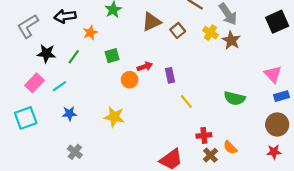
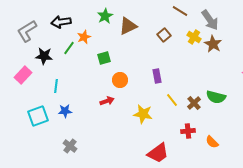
brown triangle: (151, 22) -> (128, 26), moved
green line: (74, 57) -> (69, 48), moved
red arrow: (145, 67) -> (107, 101), moved
pink rectangle: (34, 83) -> (23, 75), moved
cyan line: (60, 86) -> (56, 86), turned -48
yellow star: (114, 117) -> (143, 114), moved
cyan square: (26, 118) -> (38, 116), moved
brown cross: (210, 155) -> (194, 103), moved

